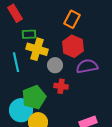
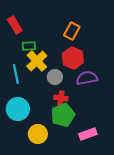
yellow cross: (37, 49) -> (37, 61), turned 30
green pentagon: (34, 97) -> (63, 115), moved
cyan circle: (21, 110) -> (18, 109), moved

